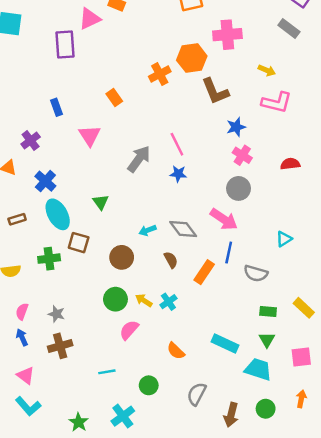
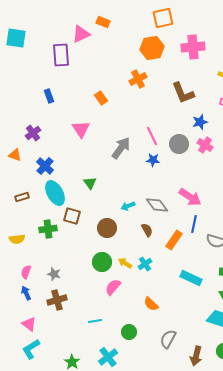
orange hexagon: (192, 58) -> (152, 48), moved
blue rectangle: (56, 107) -> (49, 96), moved
gray circle: (239, 188) -> (179, 144), moved
cyan rectangle: (225, 343) -> (191, 278), moved
cyan L-shape: (28, 406) -> (31, 349), turned 100

